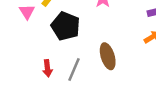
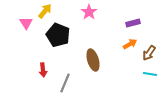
gray line: (74, 69) -> (65, 83), moved

